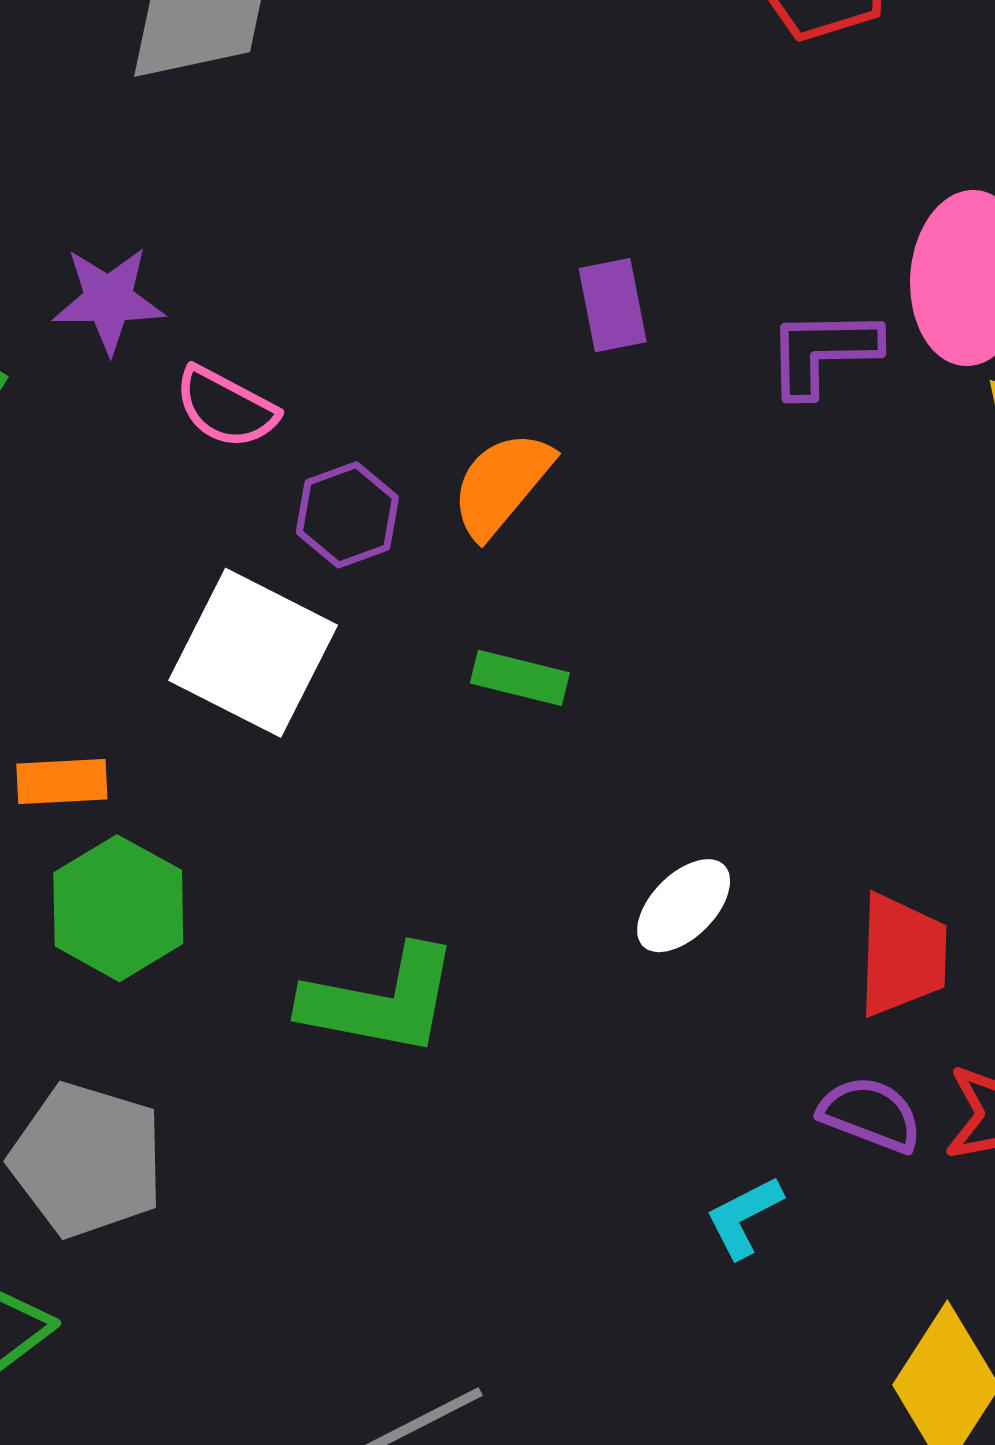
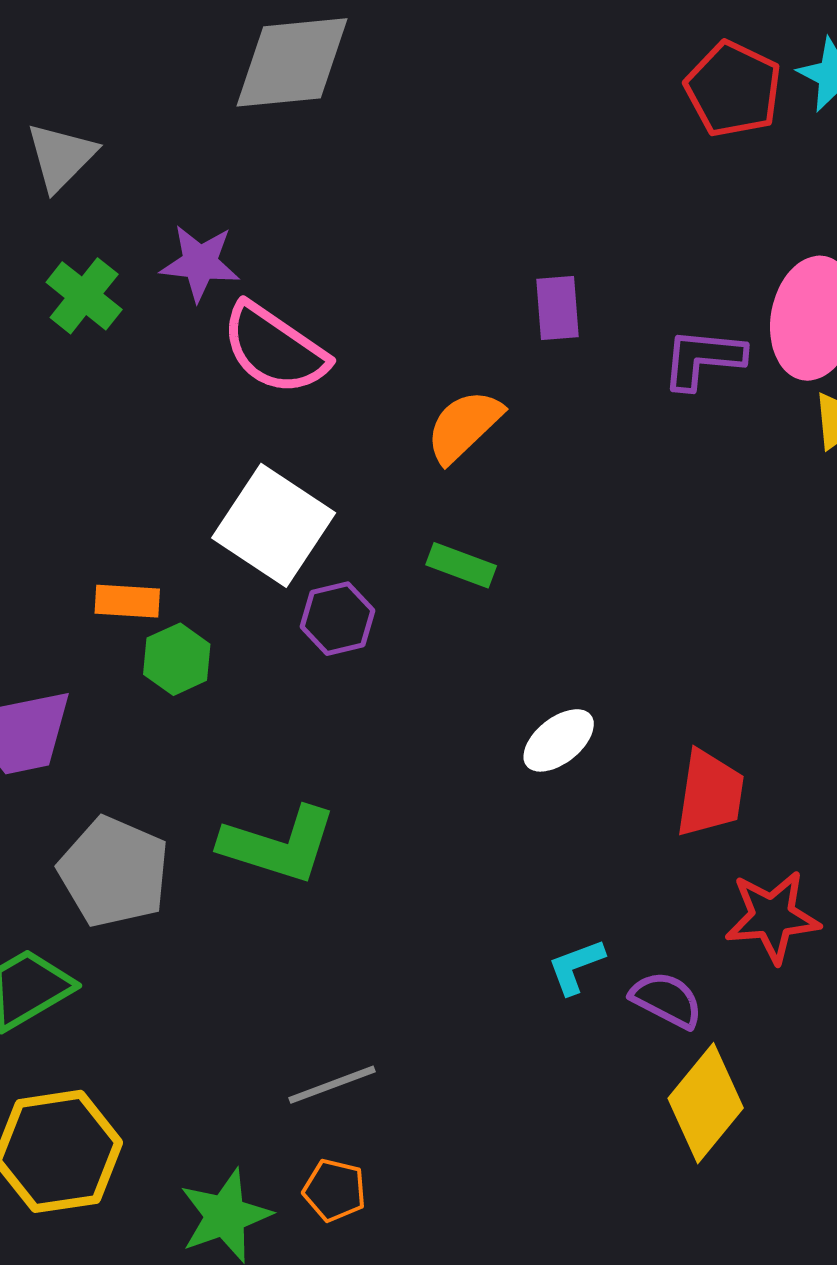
pink semicircle: (226, 407) -> (274, 349), size x1.5
purple hexagon: (347, 515) -> (337, 619), moved
green hexagon: (118, 908) -> (177, 659), moved, size x0.7
green L-shape: (381, 1001) -> (279, 845), moved
purple semicircle: (870, 1114) -> (667, 1000), moved

